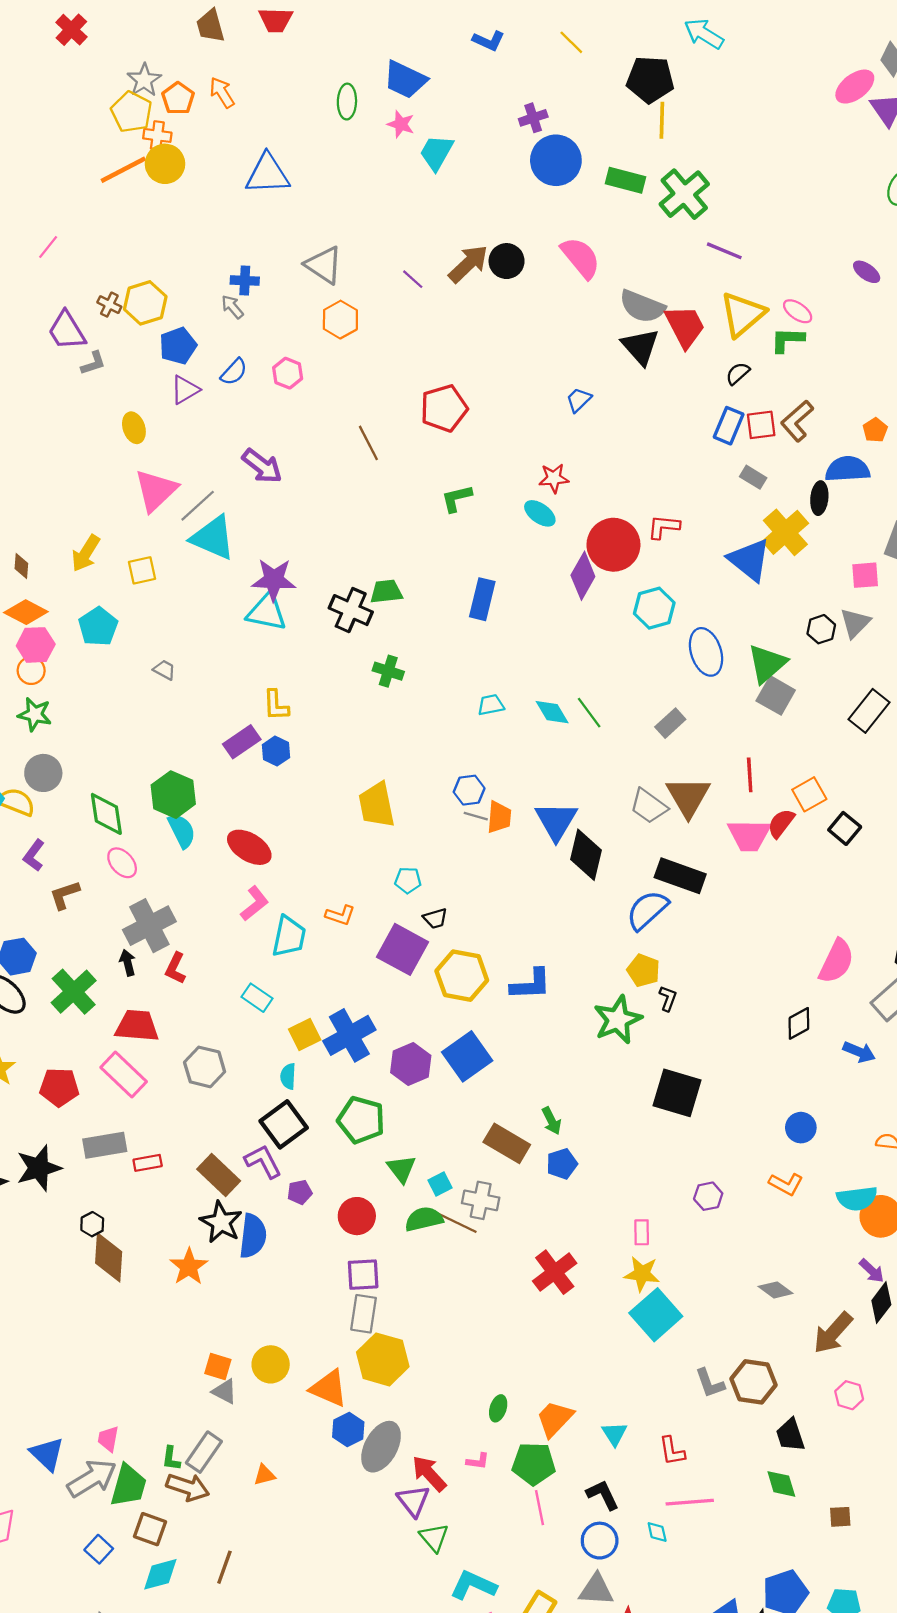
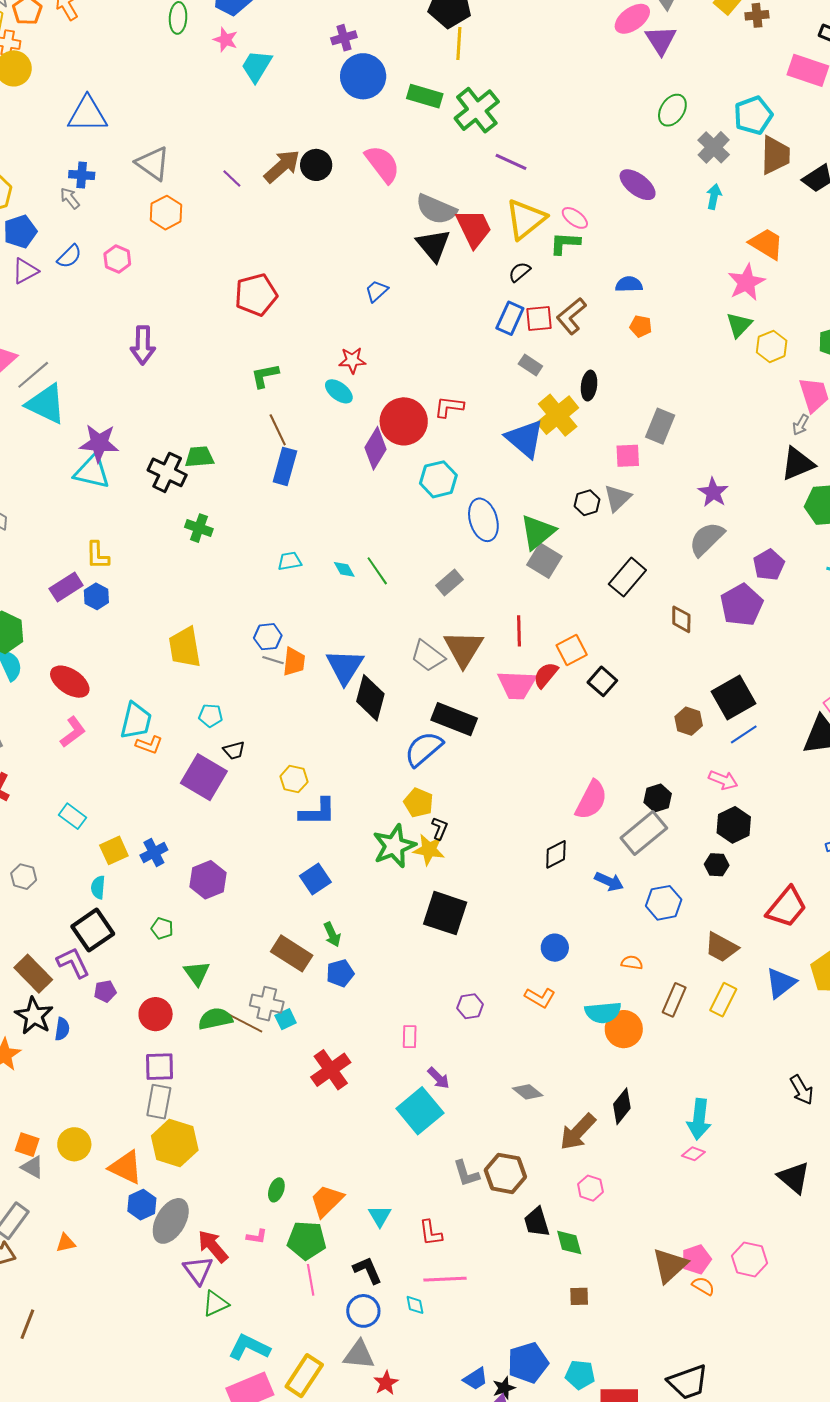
blue triangle: (268, 174) -> (87, 114), moved
purple ellipse: (867, 272) -> (638, 185), size x1.5
orange pentagon: (875, 430) -> (641, 326), turned -30
brown line: (368, 443) -> (278, 430), moved
purple arrow: (262, 466) -> (143, 345), moved, turned 51
blue semicircle: (848, 469) -> (629, 284), moved, size x0.7
cyan diamond: (552, 712) -> (344, 569), size x0.7
cyan trapezoid: (289, 936) -> (136, 721), moved
yellow hexagon: (462, 976) -> (294, 779), moved, size x0.6
blue cross: (349, 1035) -> (154, 853), size x0.6
blue square: (467, 1056) -> (315, 879), moved, size x0.7
gray hexagon: (205, 1067) -> (24, 877), size x0.7
green pentagon: (361, 1120) -> (162, 928), size x0.5
cyan square: (440, 1184) -> (286, 1019), moved
blue semicircle: (253, 1236) -> (62, 1029), size x0.6
purple arrow: (872, 1271) -> (438, 1078), moved
yellow star: (642, 1274) -> (429, 850), moved
green diamond: (781, 1484) -> (569, 1243), moved
green triangle: (434, 1538) -> (215, 1304), turned 44

